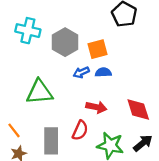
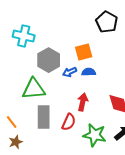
gray hexagon: (65, 42) -> (49, 60), moved
red arrow: (96, 107) -> (83, 102), turned -90
gray rectangle: (51, 141) -> (44, 117), moved

